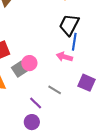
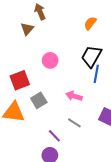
pink arrow: (64, 57) -> (74, 96), moved
pink circle: (29, 63) -> (50, 60), moved

